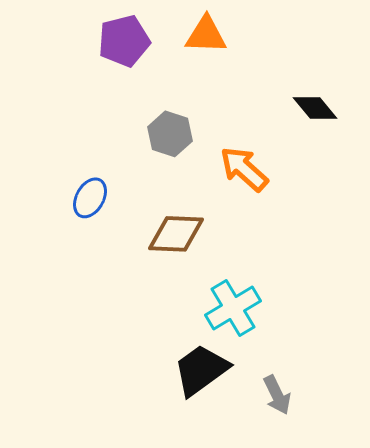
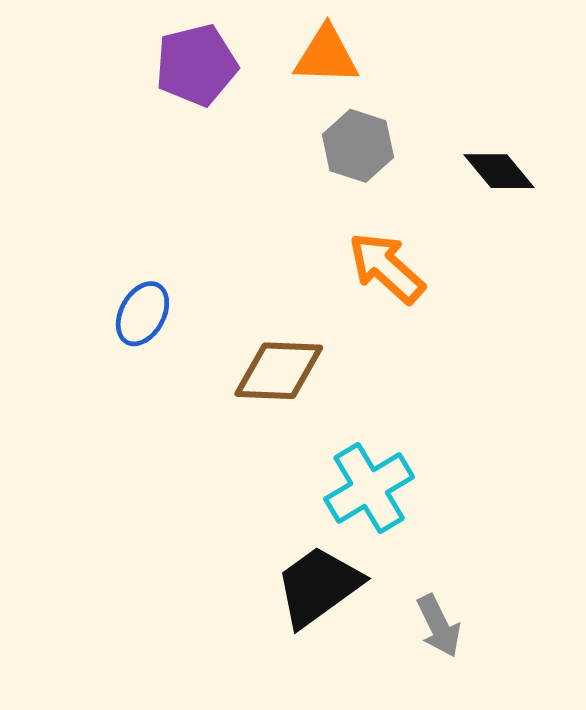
gray hexagon: (170, 134) -> (358, 146), moved

